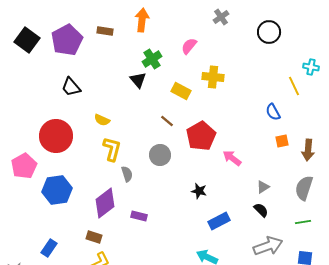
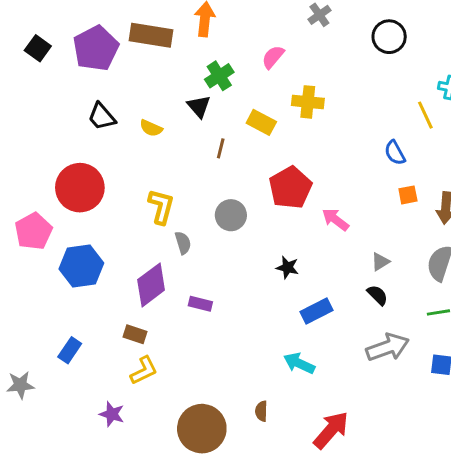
brown rectangle: (105, 31) -> (151, 35), size x1.8
black square: (27, 40) -> (38, 48), size x0.7
yellow semicircle: (102, 120) -> (151, 128), moved
brown line: (167, 121) -> (221, 148), moved, turned 64

